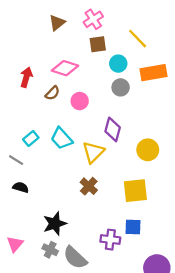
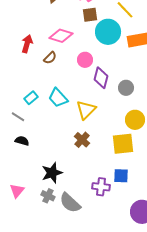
cyan circle: (118, 64) -> (108, 32), size x1.6
gray circle: (121, 87) -> (126, 88), moved
pink circle: (80, 101) -> (85, 60), moved
purple diamond: (113, 129) -> (101, 78), moved
yellow circle: (148, 150) -> (135, 120), moved

